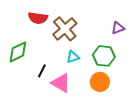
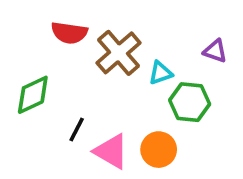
purple triangle: (118, 28) -> (215, 51), turned 40
cyan triangle: (73, 57) -> (160, 73), moved
orange circle: (100, 82) -> (159, 150), moved

